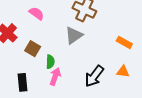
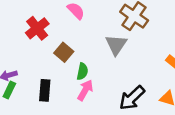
gray triangle: (74, 35) -> (116, 45), turned -30

